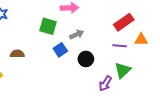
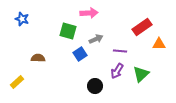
purple line: (120, 46) -> (120, 51), moved
black circle: (86, 59) -> (95, 86), moved
purple arrow: (105, 84) -> (117, 71), moved

